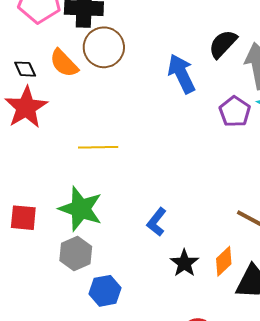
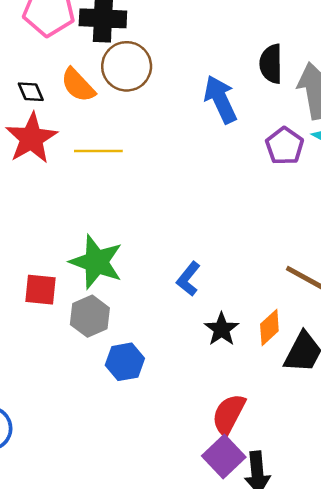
black semicircle: (223, 44) -> (271, 64), turned -44
yellow line: (98, 147) -> (98, 151), moved
red square: (23, 218) -> (41, 290), moved

